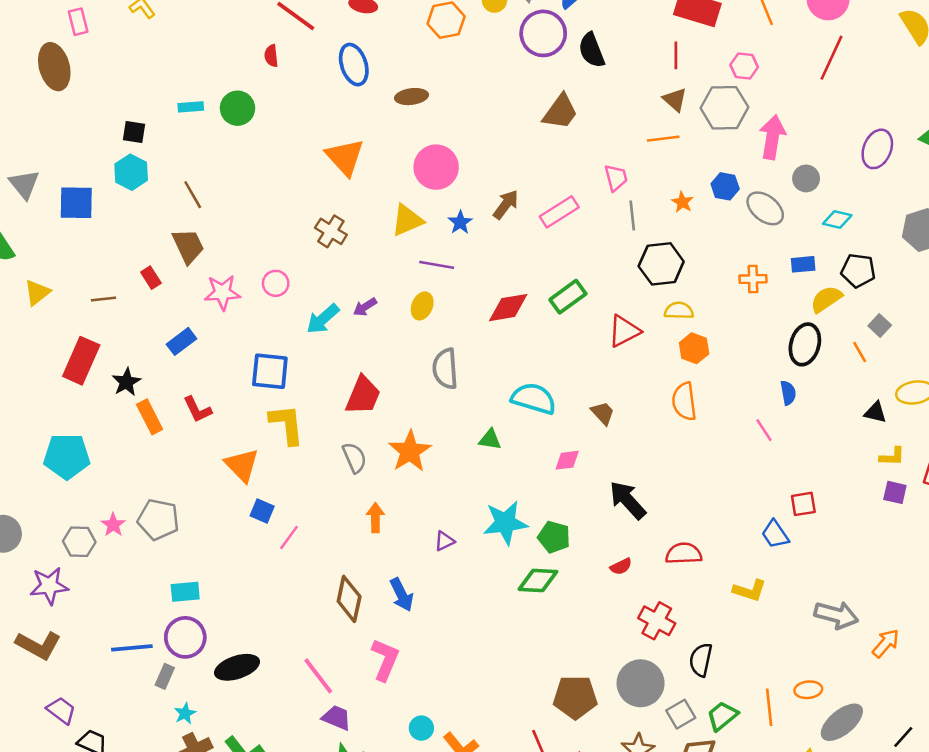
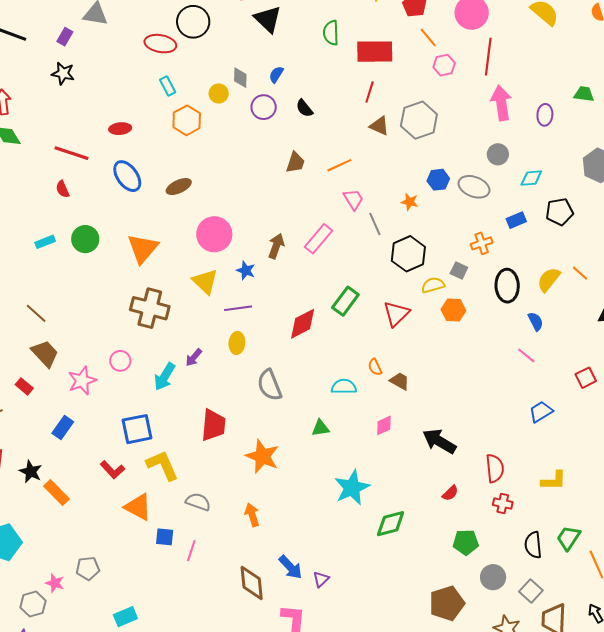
purple circle: (543, 33) -> (264, 107), size x0.7
black semicircle: (592, 50) -> (304, 108), size x0.7
red line: (676, 55) -> (370, 92), turned 35
pink hexagon: (744, 66) -> (444, 65), moved
cyan rectangle: (191, 107) -> (45, 242), moved
green circle: (237, 108) -> (85, 239), moved
brown trapezoid: (560, 112) -> (295, 163), size x0.7
pink arrow: (772, 137) -> (501, 103), moved
orange line: (663, 139) -> (339, 165), moved
purple ellipse: (877, 149) -> (545, 115), size x0.7
orange triangle: (345, 157) -> (143, 249), turned 40
yellow triangle: (407, 220) -> (205, 281), turned -36
brown cross: (331, 231) -> (150, 308), size x1.5
yellow semicircle: (826, 299) -> (549, 280), moved
gray square: (880, 325) -> (459, 271), moved
black ellipse: (805, 344) -> (507, 286), moved
cyan semicircle: (534, 399) -> (344, 387), size x0.7
orange semicircle: (684, 401) -> (375, 367), moved, size x0.6
red L-shape: (197, 410) -> (113, 470), moved
gray semicircle: (354, 458) -> (198, 502), moved, turned -30
red square: (803, 504) -> (586, 378), moved
gray pentagon: (158, 520) -> (88, 568), size x0.7
blue trapezoid: (775, 534) -> (541, 412), moved, turned 110
green pentagon: (554, 537) -> (466, 542), moved
purple triangle: (444, 541) -> (321, 579), moved
red semicircle: (684, 553) -> (495, 468), turned 104
red cross: (657, 621) -> (503, 503), moved, size x0.7
gray circle: (641, 683) -> (493, 577), size x0.7
green trapezoid: (722, 716) -> (569, 538), moved

